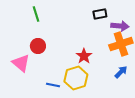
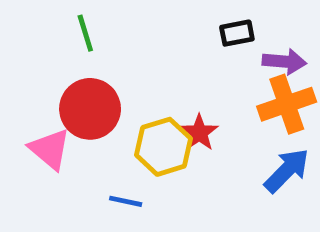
red circle: (38, 46) -> (90, 109), size x1.6
blue arrow: (121, 72) -> (287, 170), size x1.5
yellow hexagon: (76, 78) -> (163, 147), moved

